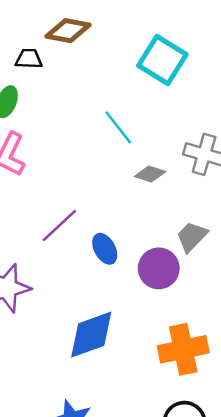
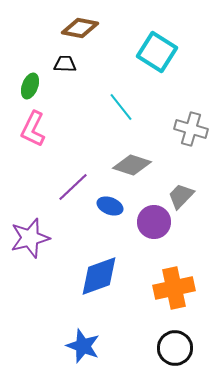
black trapezoid: (29, 59) -> (65, 64), moved
gray diamond: (150, 174) -> (132, 165), moved, size x1.5
blue ellipse: (105, 249) -> (110, 206), turned -40

